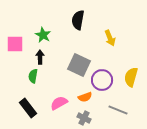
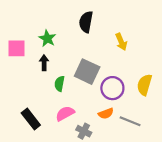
green semicircle: (33, 76) -> (59, 84), moved
orange semicircle: (85, 97) -> (106, 113), moved
gray cross: (84, 118) -> (84, 131), moved

